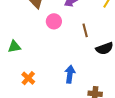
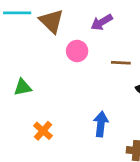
brown line: (85, 30) -> (121, 63), turned -72

